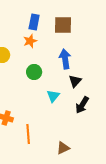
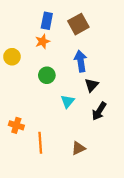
brown square: (63, 25) -> (78, 24), turned -30
brown triangle: (63, 148) -> (78, 148), moved

